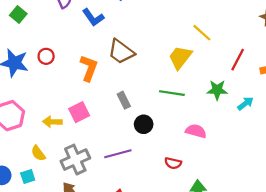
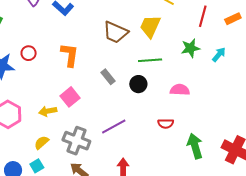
brown trapezoid: (121, 52) -> (115, 32), moved
black circle: (144, 124) -> (138, 84), moved
yellow semicircle: (38, 153) -> (42, 143), turned 98
gray cross: (75, 160) -> (76, 141), turned -32

